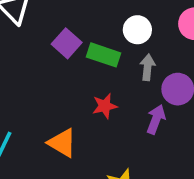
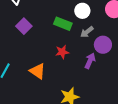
purple square: (67, 43) -> (24, 26), moved
gray arrow: (148, 67) -> (87, 32), turned -136

